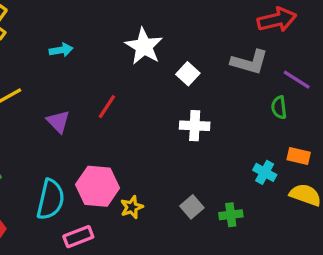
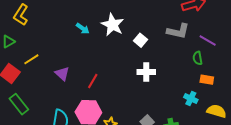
cyan arrow: (61, 50) -> (83, 28), moved, turned 48
red line: (107, 107) -> (93, 81), moved
orange rectangle: (299, 156) -> (207, 80), moved

